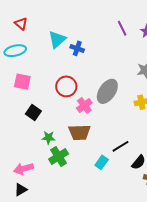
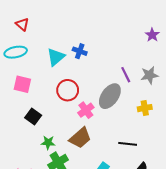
purple line: (122, 28) -> (126, 75), moved
cyan triangle: (57, 40) -> (56, 57), moved
brown trapezoid: (79, 132) -> (80, 138), turned -40
black line: (121, 146) -> (128, 144), moved, turned 36

